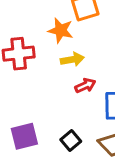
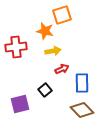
black square: (71, 141) -> (45, 90), moved

